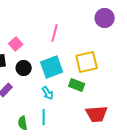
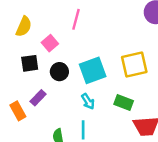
pink line: (55, 33) -> (76, 19), moved
green rectangle: (77, 85) -> (124, 103), moved

